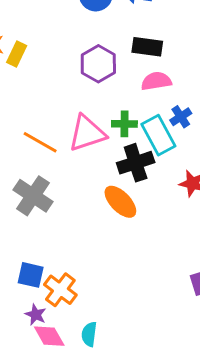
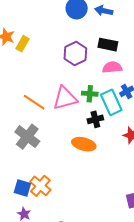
black cross: (136, 163) -> (95, 119), size x0.7
orange ellipse: (120, 202) -> (84, 144), turned -35
orange cross: (60, 290) -> (40, 186), moved

